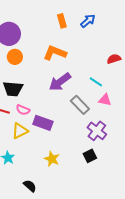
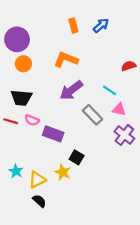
yellow triangle: (20, 131) -> (37, 180), moved
purple cross: (97, 131) -> (124, 135), moved
black square: (90, 156) -> (77, 157), moved, turned -32

